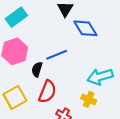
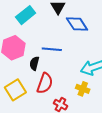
cyan rectangle: (16, 17) -> (26, 15), moved
blue line: (57, 55) -> (52, 49), turned 30

